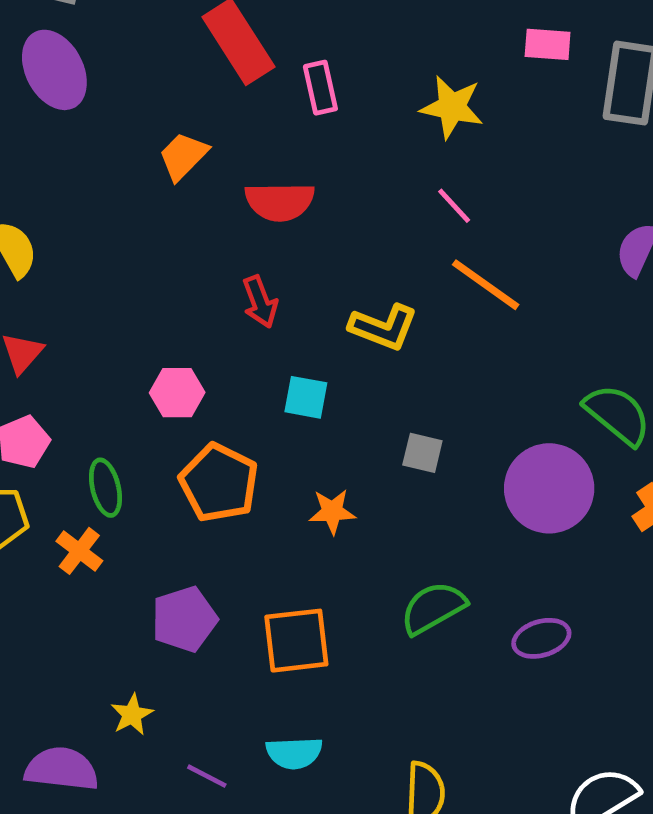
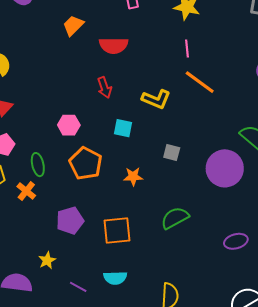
pink line: (454, 206) -> (187, 49), turned 36
purple ellipse: (541, 638) -> (236, 241), moved

